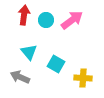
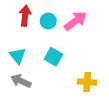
cyan triangle: (29, 52) -> (18, 56), moved
cyan square: (56, 64) -> (53, 57), moved

